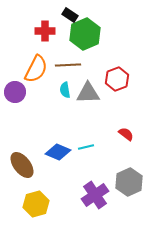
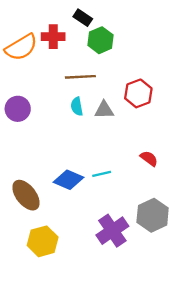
green hexagon: (85, 34) -> (101, 40), size x0.7
orange semicircle: (36, 69) -> (21, 47), moved, turned 32
gray triangle: (88, 93) -> (104, 110), size x0.7

